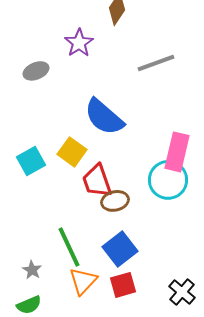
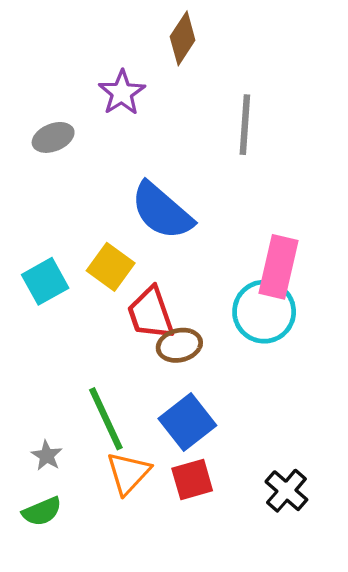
gray line: (156, 63) -> (245, 125), turned -66

